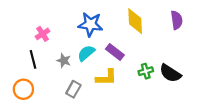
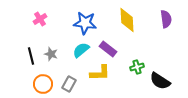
pink cross: (43, 34) -> (40, 19), moved
gray star: (64, 61) -> (51, 54), moved
black semicircle: (170, 73) -> (160, 81), moved
orange circle: (23, 89) -> (43, 84), moved

